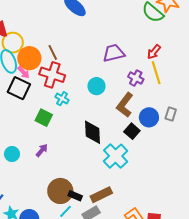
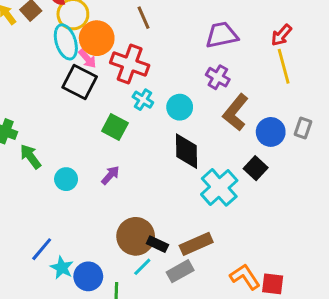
brown line: (53, 52) -> (143, 18), moved
purple cross: (136, 78) -> (218, 77), moved
cyan circle: (96, 86) -> (180, 107), moved
black square: (132, 131) -> (256, 168), moved

